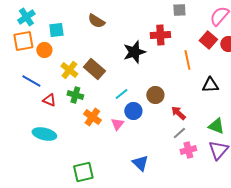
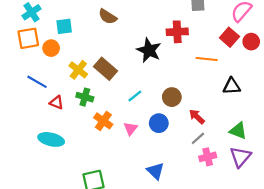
black star: (134, 52) -> (149, 50), turned -30
orange line: (187, 60) -> (207, 59), turned -72
blue circle: (133, 111) -> (159, 123), moved

